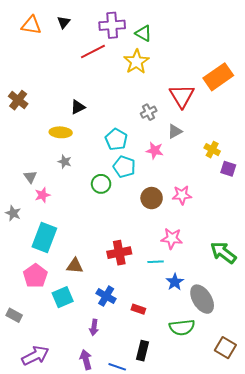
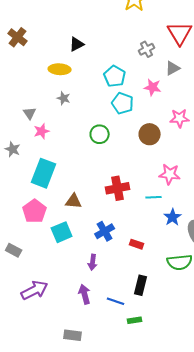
green circle: (101, 184) -> (100, 134), moved
pink star: (182, 195) -> (180, 118), moved
blue cross: (106, 296) -> (105, 231), turned 30

